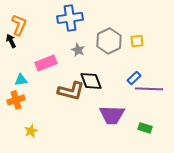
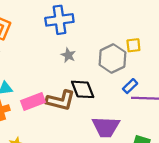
gray hexagon: (109, 41) -> (112, 58), moved
pink rectangle: (46, 63) -> (33, 102), moved

